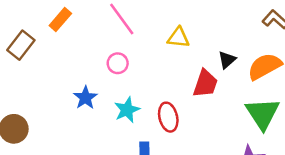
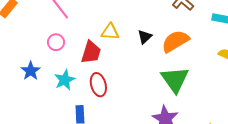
yellow triangle: (178, 38) -> (110, 32), moved
red trapezoid: (205, 84) -> (91, 52), moved

